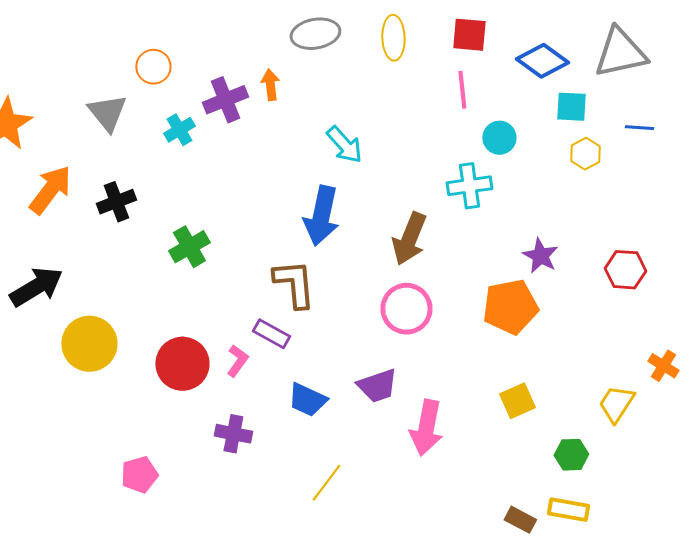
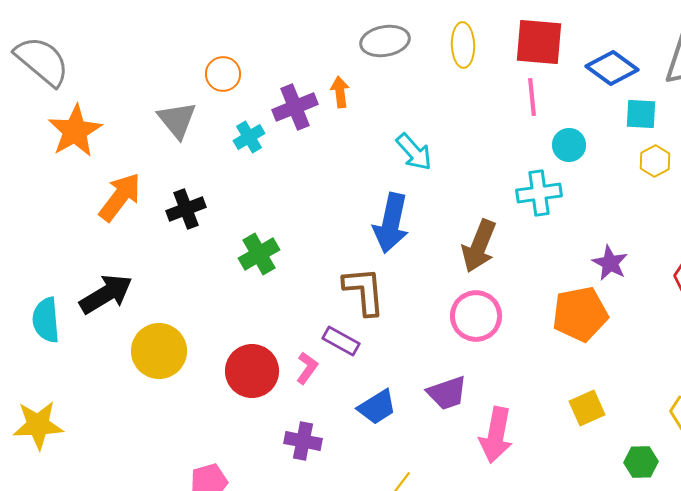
red square: (469, 35) -> (539, 42), size x1.4
blue trapezoid: (307, 400) -> (377, 407), turned -57

